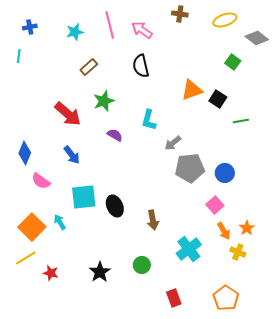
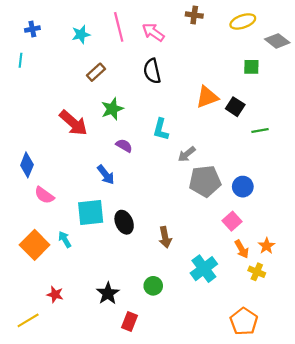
green square: (233, 62) -> (251, 67), turned -35
blue arrow: (72, 155) -> (106, 175), moved
yellow line: (26, 258) -> (28, 320), moved
red rectangle: (174, 298) -> (129, 321), moved, turned 42

